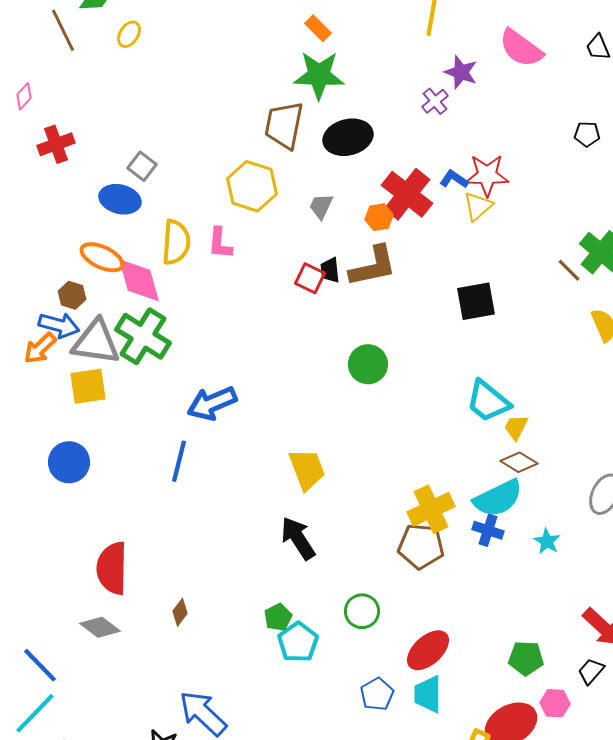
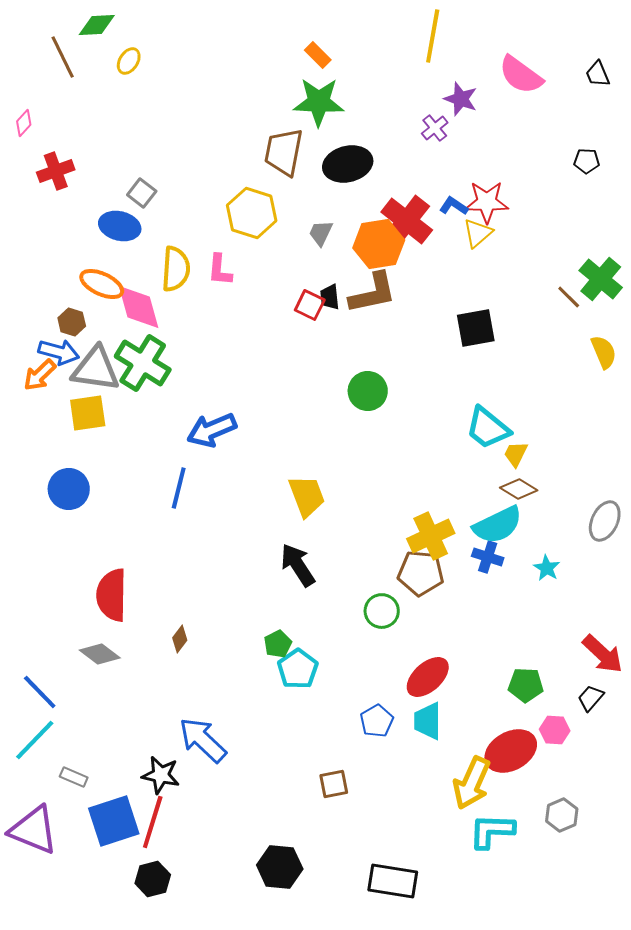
orange hexagon: (379, 217) -> (379, 244), size x1.8
green circle: (362, 611) -> (382, 611), moved

